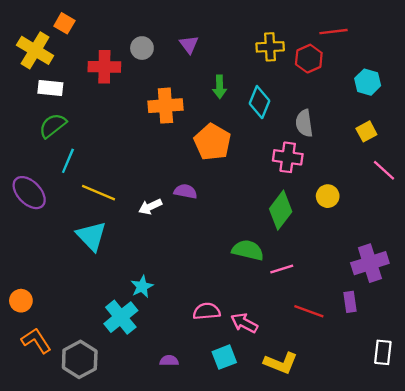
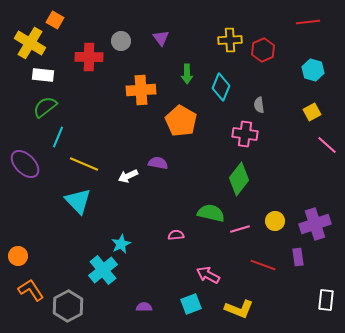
red line: (334, 32) -> (308, 22), moved
gray semicircle: (304, 123) -> (259, 105), size x0.7
yellow circle: (328, 196) -> (275, 221), moved
pink semicircle: (207, 311) -> (176, 235), moved, size x0.7

